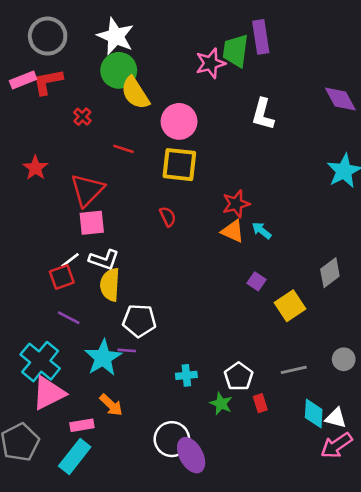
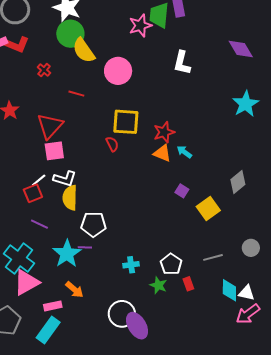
red L-shape: (48, 82) -> (17, 44), turned -145
yellow square: (179, 165) -> (126, 122), moved

